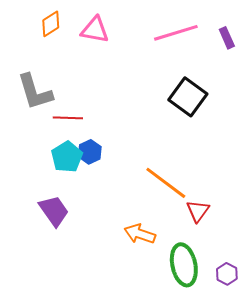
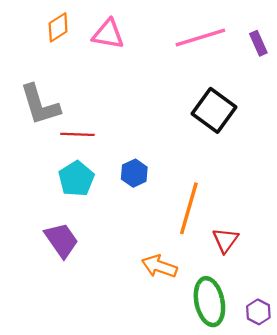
blue hexagon: (90, 152) -> (134, 173), moved
orange line: (166, 183) -> (189, 208), turned 69

